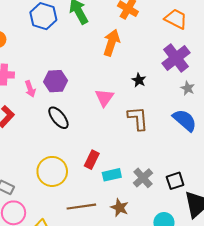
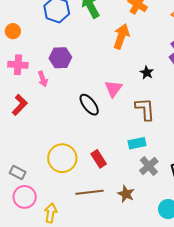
purple hexagon: (56, 81) -> (60, 58), moved
black ellipse: (58, 118) -> (89, 105), moved
red rectangle: (92, 160) -> (99, 159), moved, turned -60
cyan rectangle: (112, 175) -> (137, 143), moved

